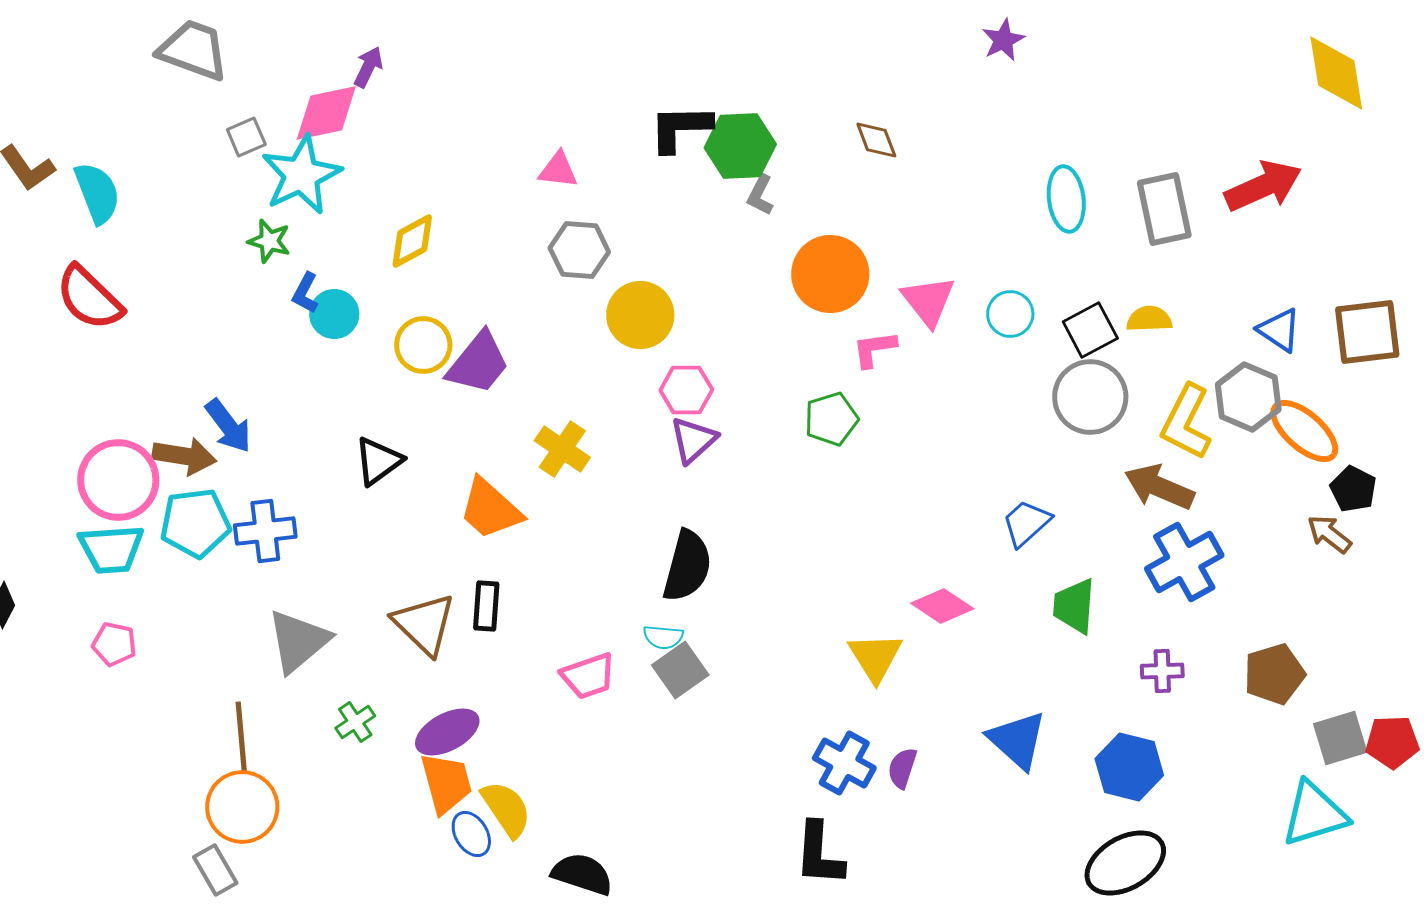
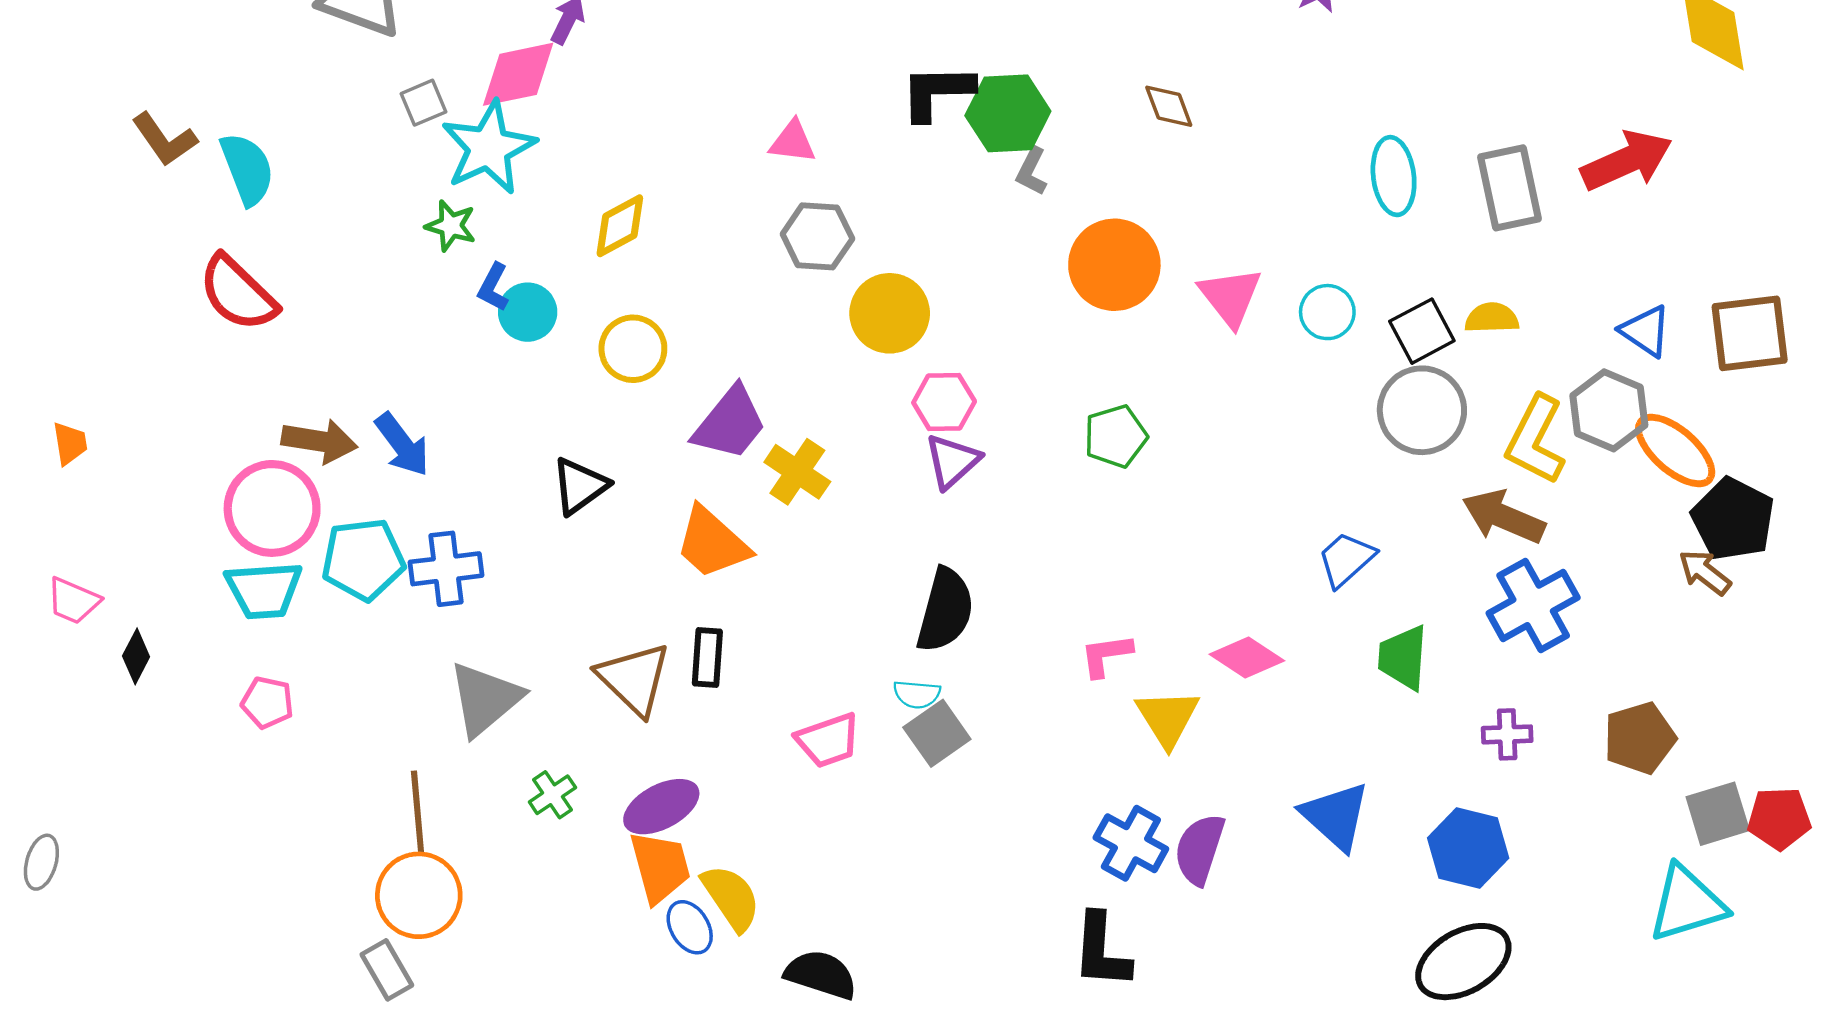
pink L-shape: (874, 349) -> (1106, 655), moved
purple trapezoid: (478, 363) -> (730, 423), moved
brown arrow: (184, 456) -> (319, 441), moved
black pentagon: (1353, 489) -> (1733, 519), size x1.5
purple semicircle: (902, 768) -> (1200, 849), size x1.5

